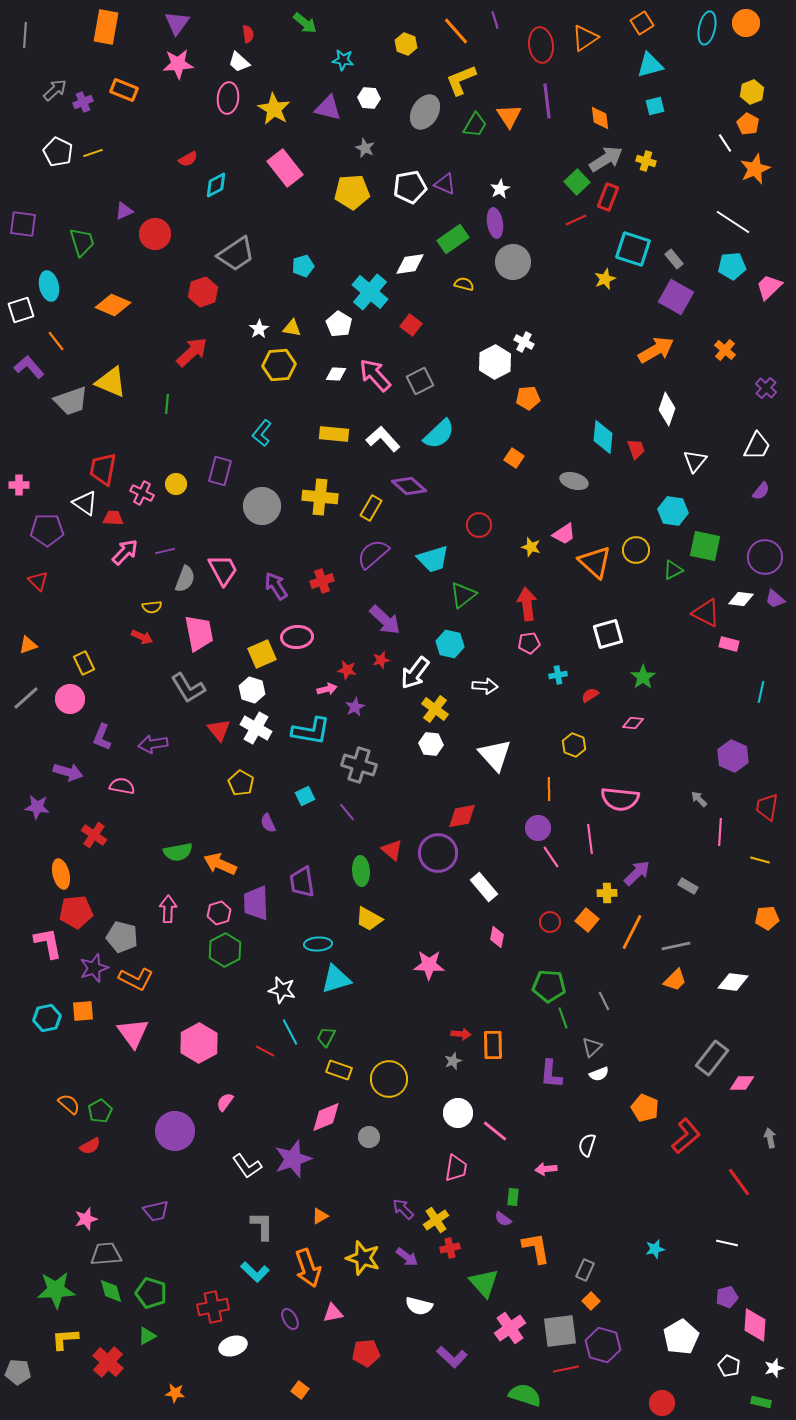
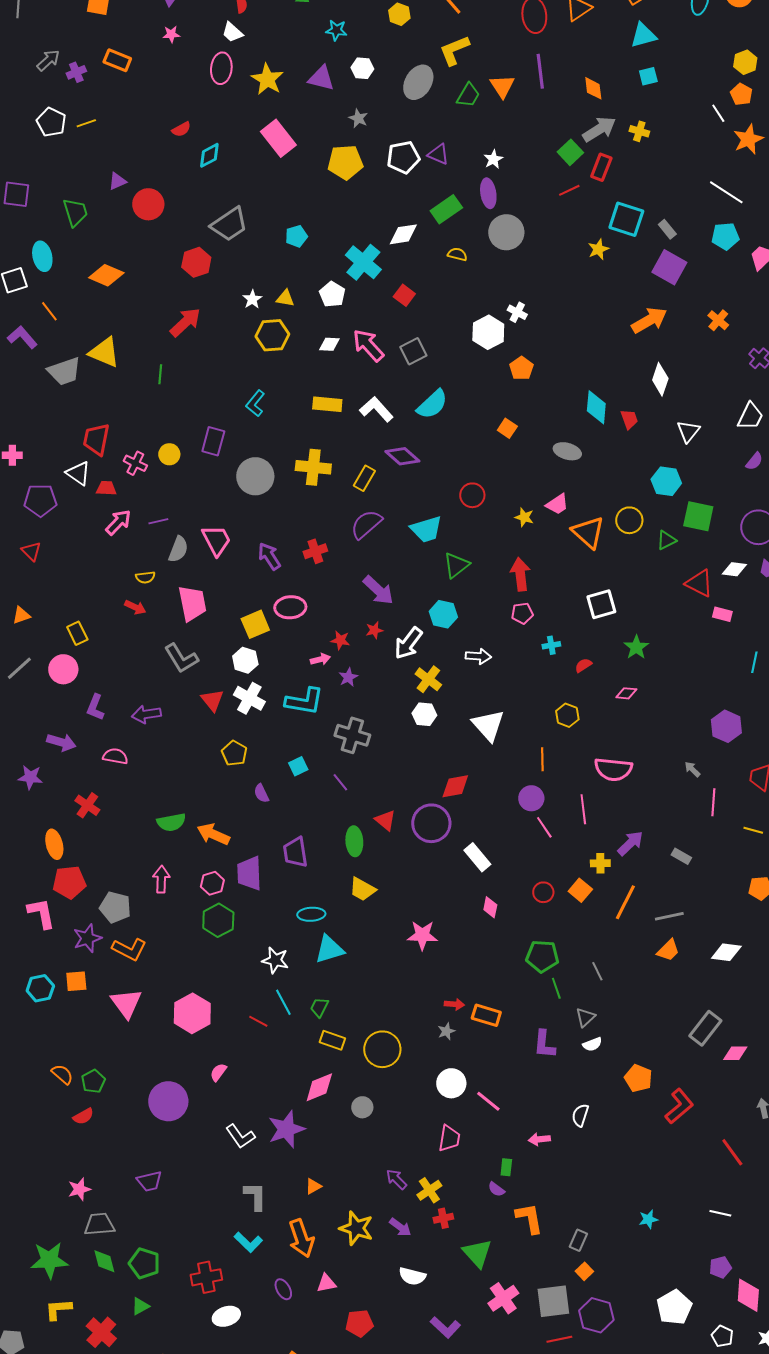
pink star: (178, 64) -> (171, 34), size x0.6
orange pentagon: (528, 398) -> (521, 368), turned -30
orange rectangle: (493, 1045) -> (486, 1015), turned -72

